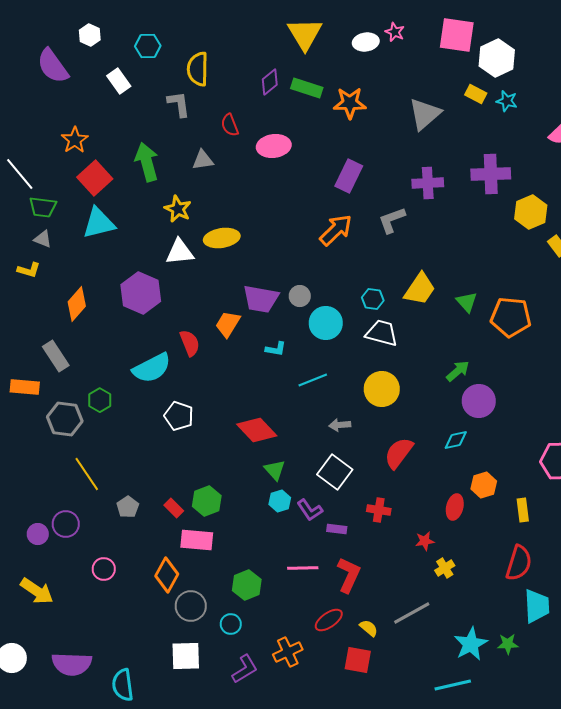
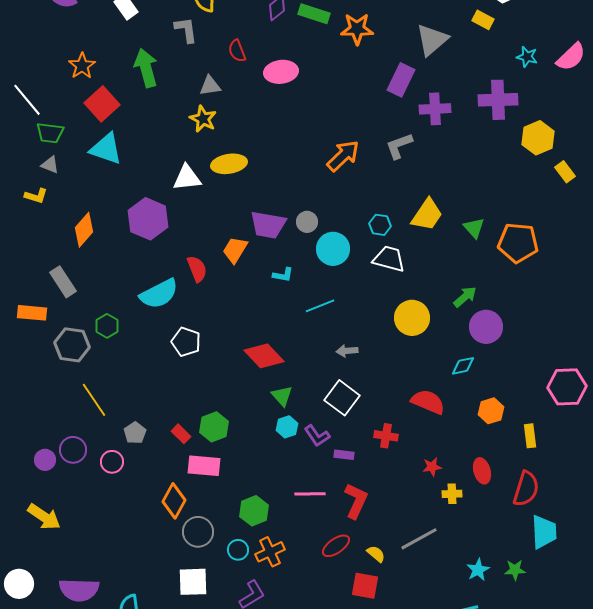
cyan star: (507, 101) -> (527, 57), moved
green arrow: (147, 162) -> (146, 68), moved
purple rectangle: (349, 176) -> (401, 80), moved
yellow star: (178, 209) -> (203, 119), moved
cyan triangle: (99, 223) -> (106, 149), turned 33
yellow circle: (382, 389) -> (412, 318), moved
red semicircle: (399, 453) -> (428, 402), moved, turned 76
red ellipse: (455, 507) -> (482, 471), moved, turned -30
yellow cross: (445, 568) -> (452, 494), turned 30
pink circle: (104, 569) -> (112, 462), moved
cyan star: (471, 644) -> (478, 570), size x0.7
orange cross: (288, 652) -> (270, 552), moved

